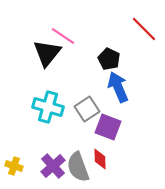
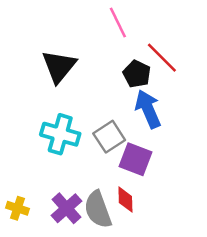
red line: (144, 29) -> (162, 58), moved
pink line: (63, 36) -> (118, 22), moved, turned 30

